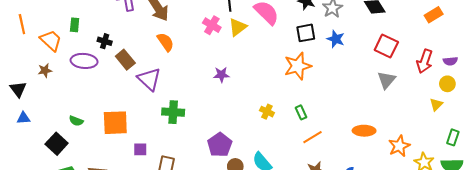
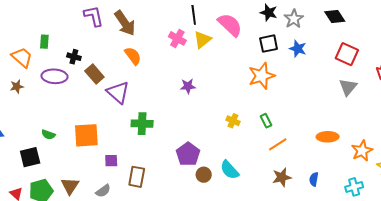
black square: (57, 144) -> (30, 157), turned 35

